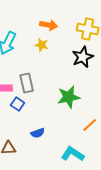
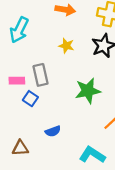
yellow star: (42, 45) -> (66, 46), moved

